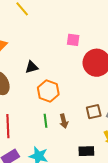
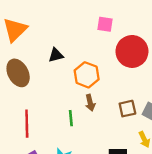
orange hexagon: (48, 91) -> (87, 75), moved
brown arrow: (64, 121) -> (90, 103), moved

